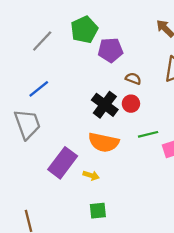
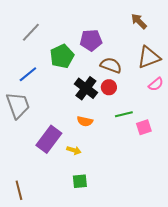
green pentagon: (84, 30) -> (62, 56), moved
brown semicircle: (133, 79) -> (111, 65), size x1.5
orange semicircle: (104, 142) -> (85, 121), size x0.6

